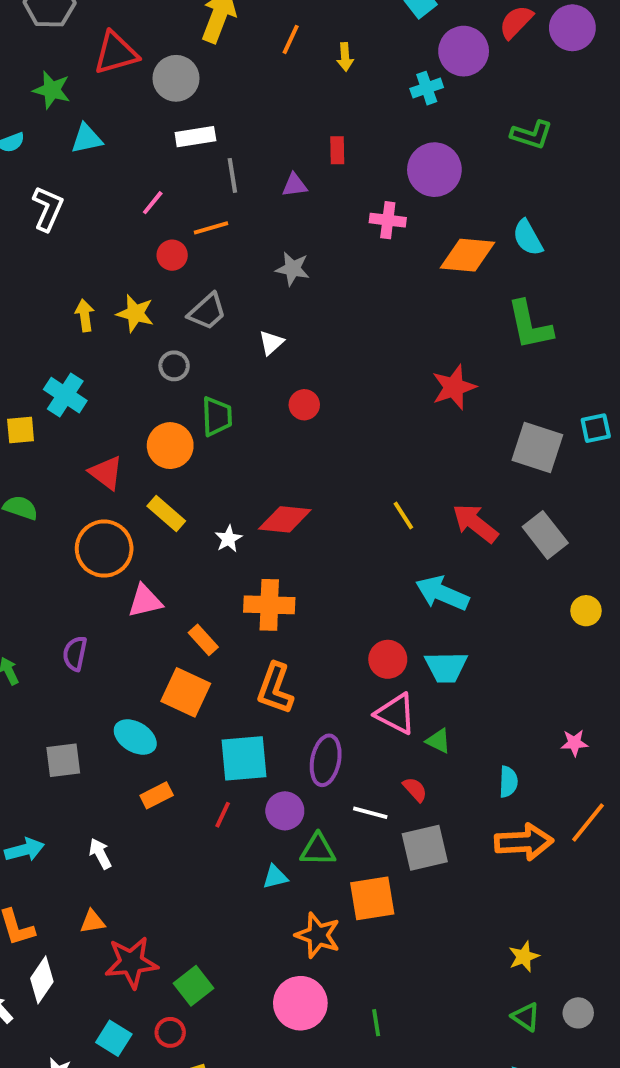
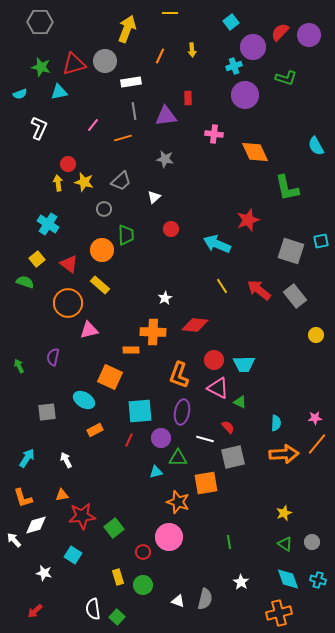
orange line: (291, 39) -> (160, 56), moved
red triangle: (116, 53) -> (74, 64), moved
green L-shape: (532, 135) -> (286, 78), moved
white rectangle: (195, 137) -> (131, 82), moved
purple circle: (434, 170) -> (245, 95), moved
purple triangle: (295, 185) -> (166, 116), size x1.6
cyan semicircle: (528, 238) -> (316, 146), moved
red circle: (172, 255) -> (68, 164), moved
orange diamond: (467, 255) -> (255, 152), turned 60
yellow square: (21, 430) -> (37, 259), moved, turned -35
red diamond: (285, 519) -> (195, 325), moved
white star: (228, 539) -> (165, 298), moved
cyan arrow: (442, 593) -> (217, 244), moved
orange rectangle: (203, 640) -> (131, 350), moved, turned -49
orange L-shape: (275, 688) -> (179, 375), moved
pink star: (574, 743) -> (315, 418), moved
cyan arrow: (24, 850) -> (27, 458), turned -42
white diamond: (42, 980) -> (36, 525), turned 40
green line: (376, 1023) -> (229, 542), moved
red circle: (170, 1032) -> (143, 552), moved

